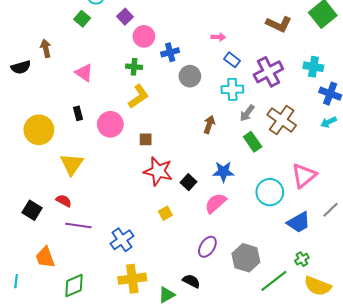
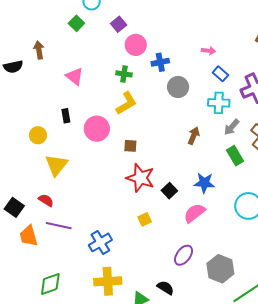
yellow circle: (39, 130) -> (38, 135), moved, size x0.6
orange trapezoid: (45, 257) -> (29, 236), moved

